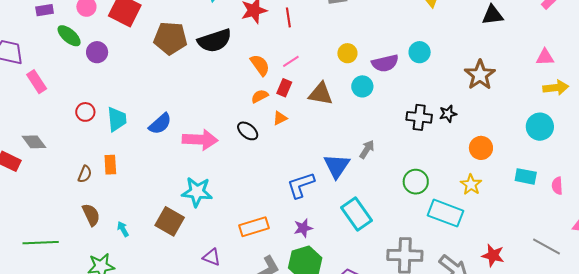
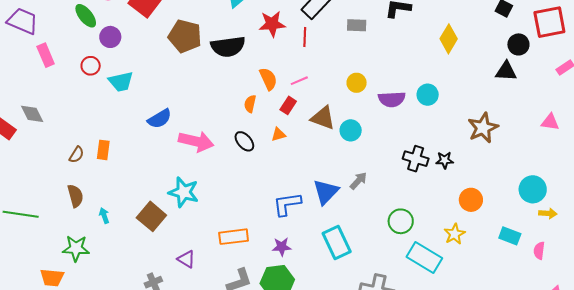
cyan circle: (362, 86) -> (351, 130), moved
yellow arrow: (556, 88) -> (548, 213), moved, size x0.7
orange semicircle: (260, 96) -> (250, 104), moved, turned -60
red circle: (85, 112) -> (91, 66), moved
cyan trapezoid: (117, 119) -> (121, 82), moved, turned 72

